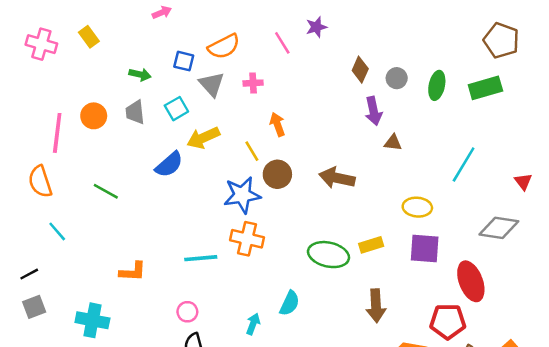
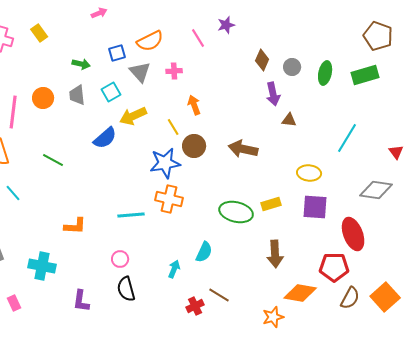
blue square: (184, 61) -> (117, 53), turned -30

